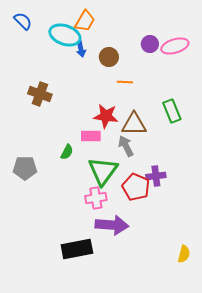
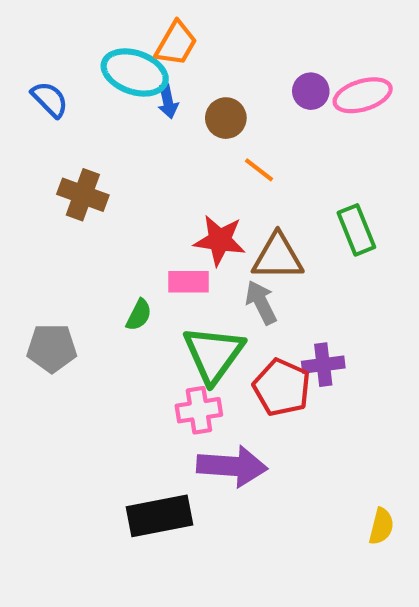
blue semicircle: (23, 21) -> (50, 99), moved
orange line: (125, 82) -> (259, 170), turned 35

